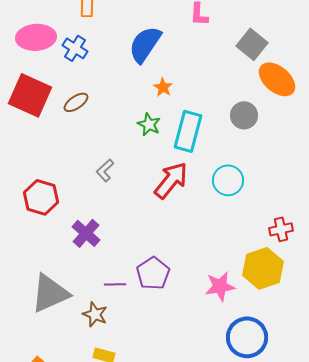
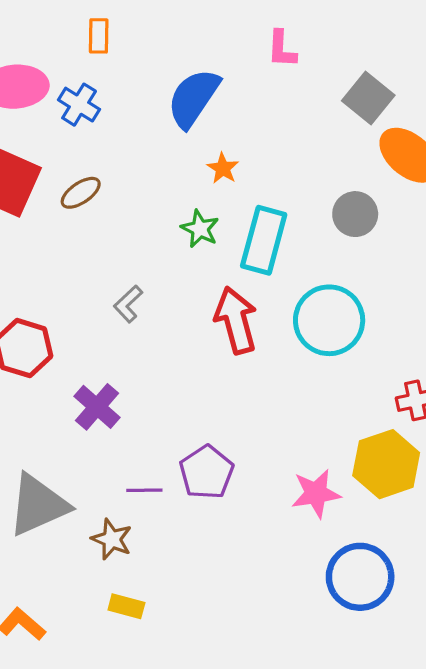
red arrow: (171, 180) -> (236, 320), turned -54
cyan circle: (228, 180) -> (329, 320), size x1.4

